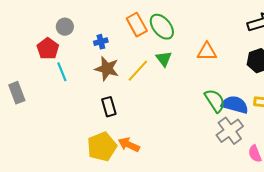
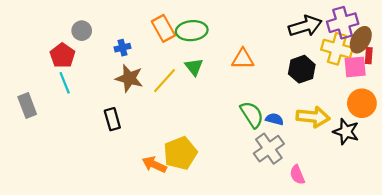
green ellipse: (162, 27) -> (192, 31), turned -56
cyan line: (62, 72) -> (65, 83), moved
blue semicircle: (235, 105) -> (275, 119), size x0.6
black rectangle: (109, 107) -> (112, 119), moved
yellow pentagon: (102, 147) -> (180, 153), moved

